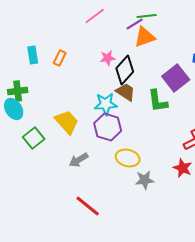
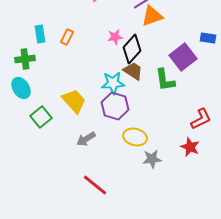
green cross: (18, 91) -> (25, 59), moved

